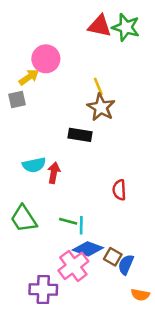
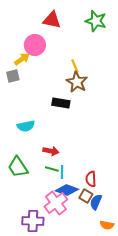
red triangle: (100, 26) -> (52, 20), moved
red arrow: (54, 173) -> (51, 151), moved, turned 91
red semicircle: (119, 190) -> (91, 179), moved

